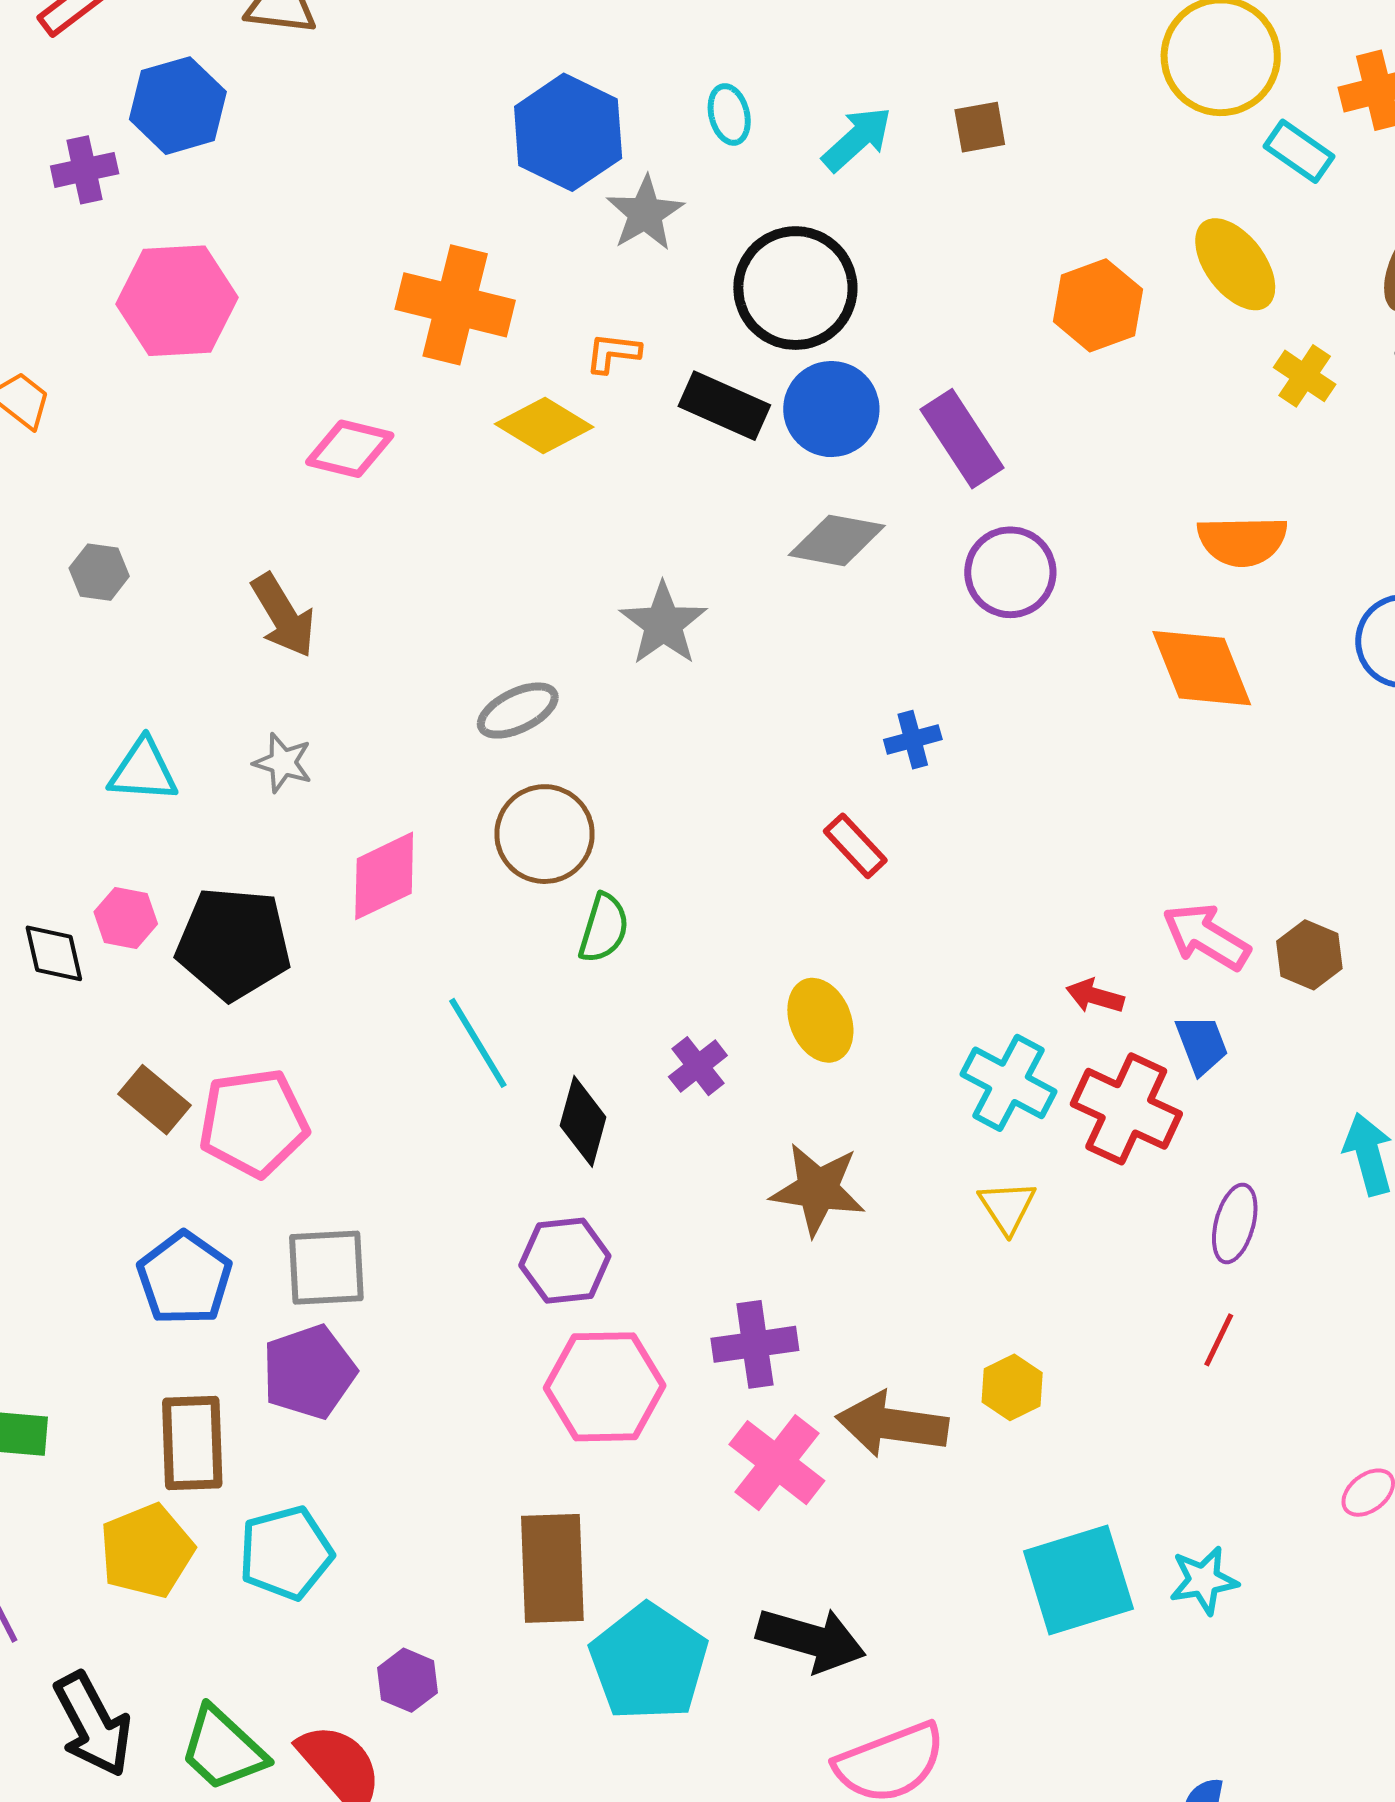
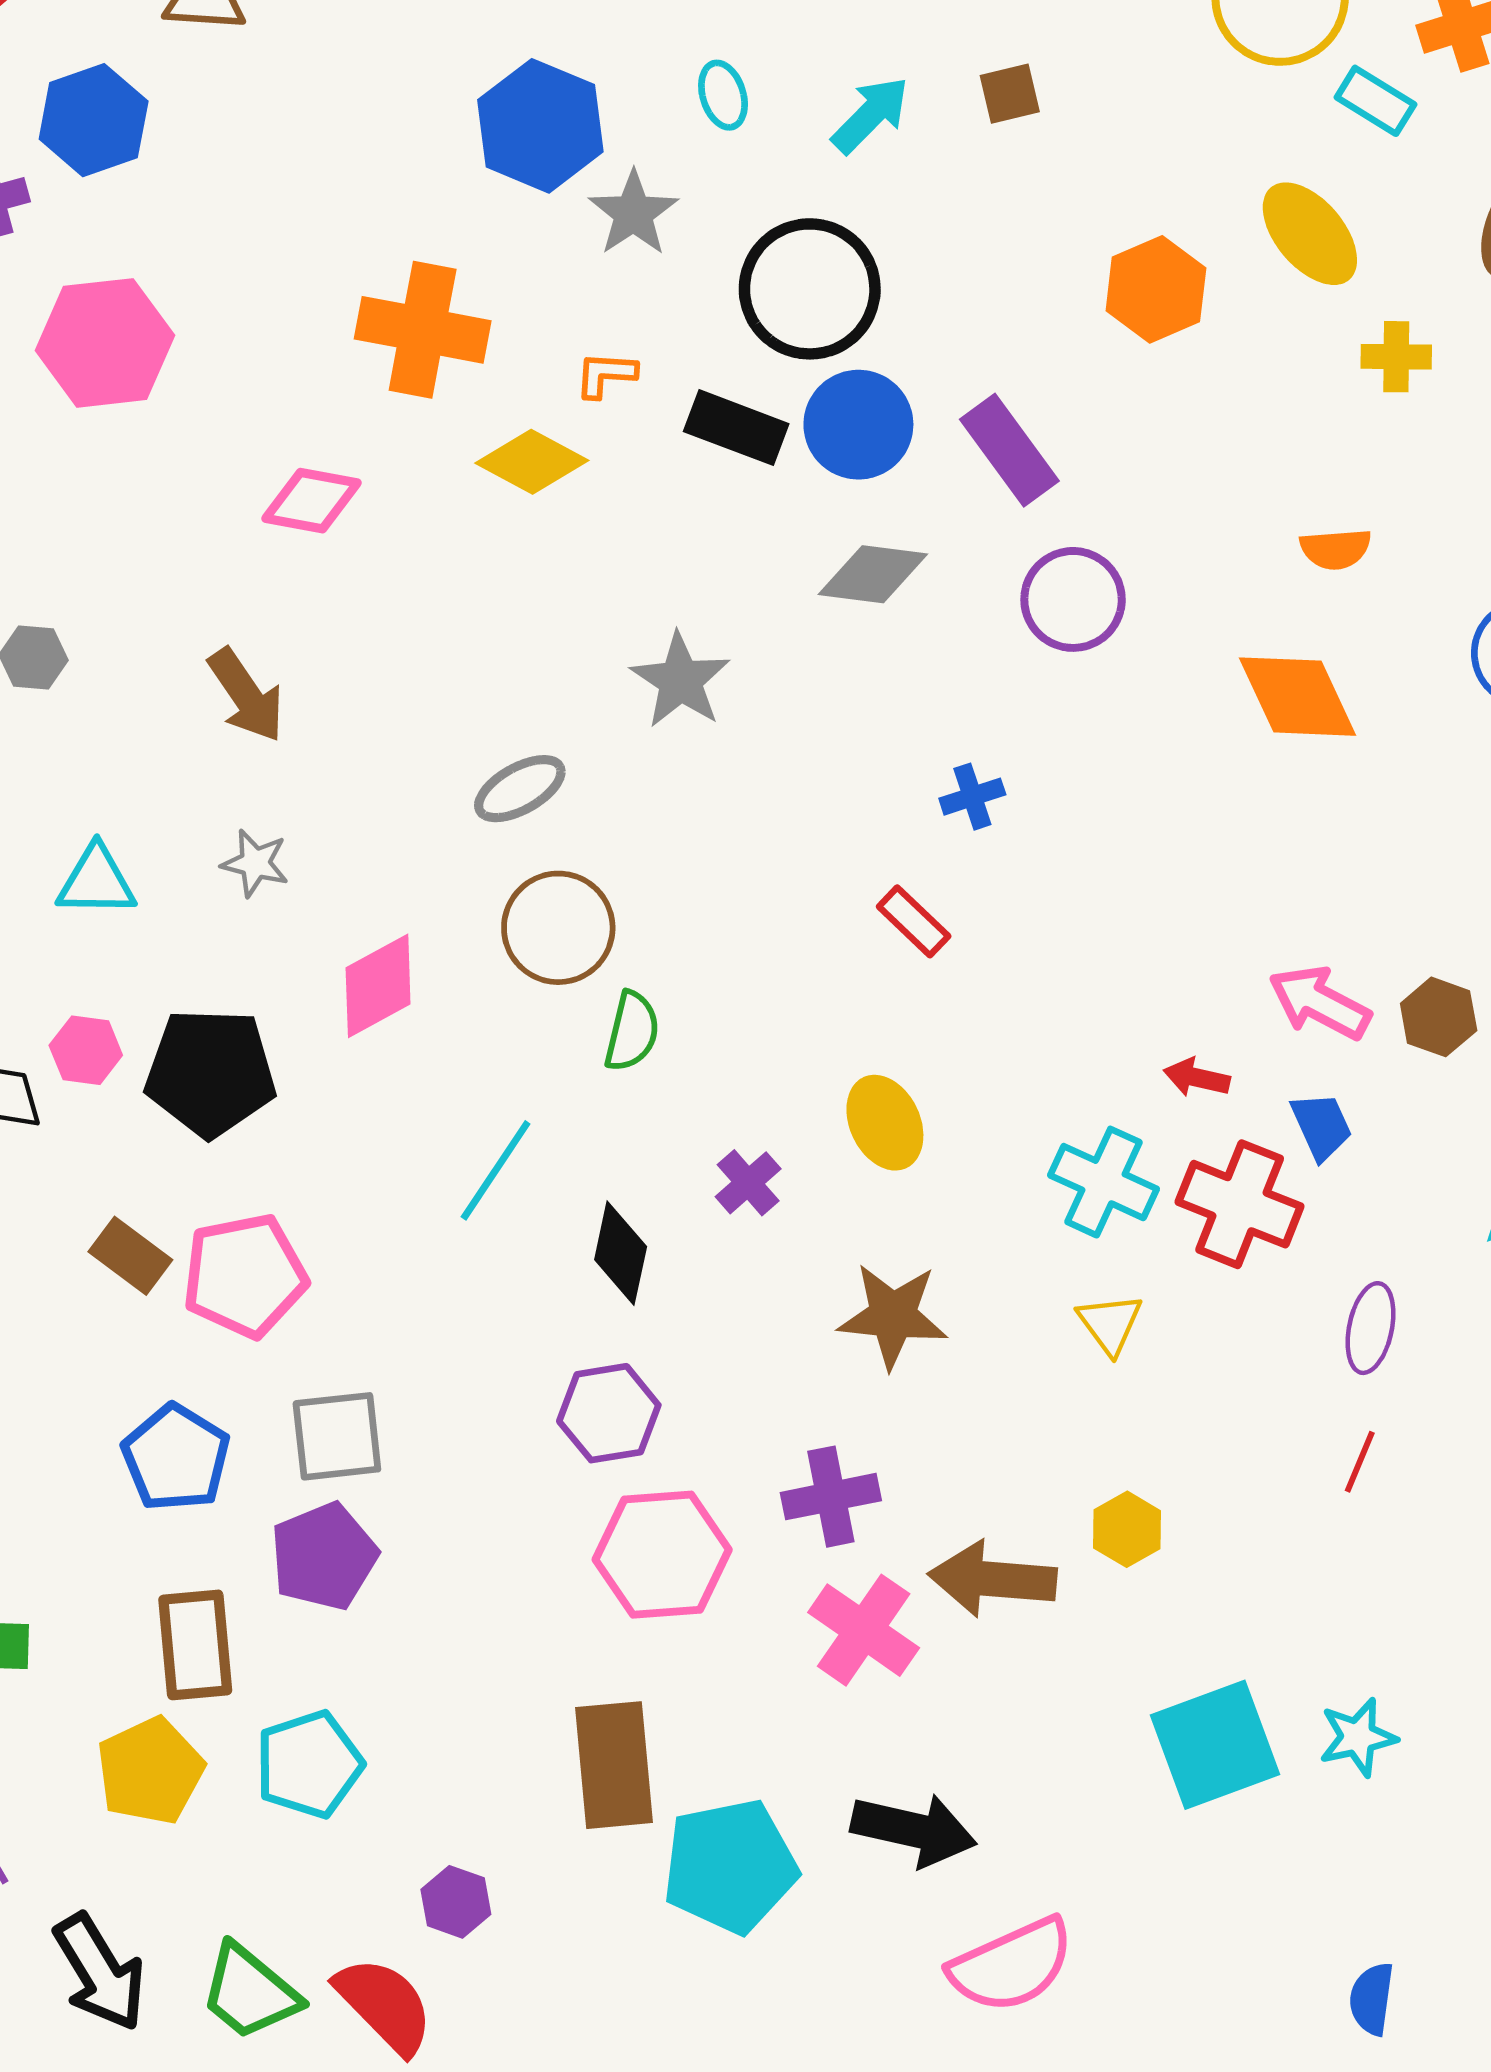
yellow cross: (1305, 376) -> (1396, 357), turned -30
orange semicircle: (1242, 541) -> (1336, 549), size x0.7
cyan line: (478, 1043) -> (496, 1170), turned 68
cyan pentagon: (649, 1662) -> (730, 1866), turned 30

